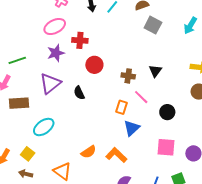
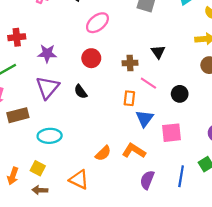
pink ellipse: (55, 27) -> (97, 23), moved
red cross: (80, 40) -> (17, 37), moved
purple star: (56, 53) -> (47, 53), turned 30
cyan ellipse: (44, 127) -> (50, 136), turned 45
pink square: (166, 147) -> (171, 133), moved

